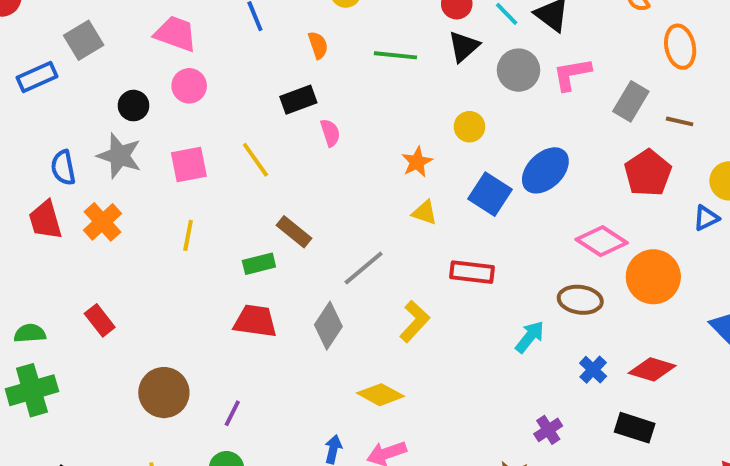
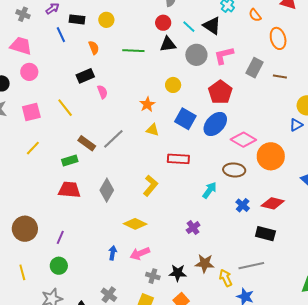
black triangle: (464, 46) -> (168, 44), turned 36
blue ellipse: (545, 170) -> (215, 124), moved
red pentagon: (648, 173) -> (220, 92), moved
yellow line: (188, 235) -> (33, 148), turned 35
gray line: (364, 268) -> (113, 139), moved
purple cross: (548, 430) -> (193, 228), moved

